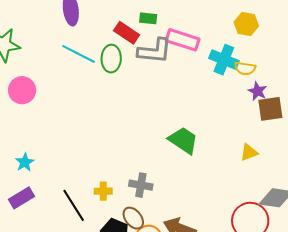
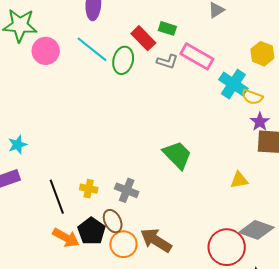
gray L-shape: (155, 51) -> (167, 62), size x0.6
pink circle: (22, 90) -> (46, 51), moved

